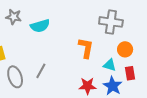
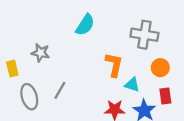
gray star: (14, 17) -> (40, 53), moved
cyan semicircle: (40, 26) -> (85, 25), moved, turned -42
cyan triangle: (110, 65) -> (132, 85), moved

